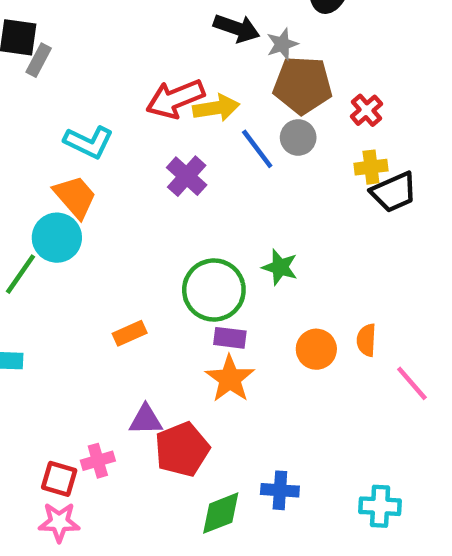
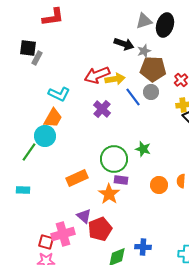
orange trapezoid: (75, 197) -> (53, 118), turned 70
orange rectangle: (130, 333) -> (77, 178), size x1.5
orange star: (230, 379) -> (109, 194), moved
purple triangle: (146, 420) -> (84, 216), turned 42
pink cross: (98, 461) -> (63, 234), size x1.6

